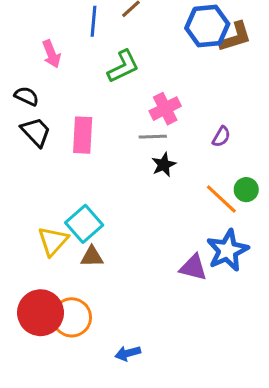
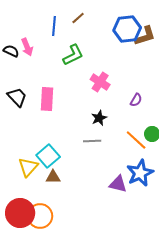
black semicircle: (26, 96) -> (11, 51), moved
pink cross: (165, 109) -> (100, 82), turned -30
gray line: (153, 137) -> (92, 141), moved

